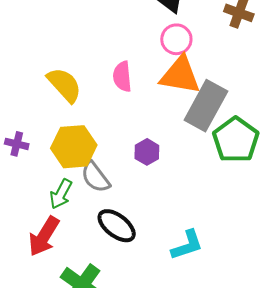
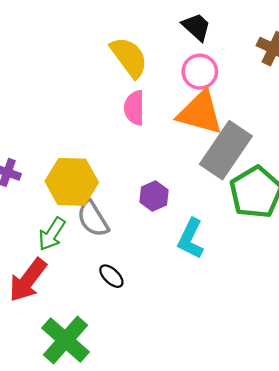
yellow semicircle: (64, 85) -> (129, 57), moved
black ellipse: (117, 226) -> (111, 276), size x0.6
cyan L-shape: (187, 245) -> (191, 239), moved, turned 129

